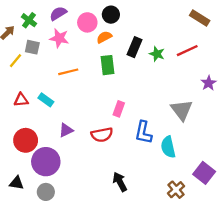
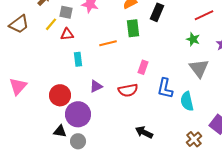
green star: (157, 54) -> (193, 39), moved
orange line: (68, 72) -> (108, 43), moved
red triangle: (21, 100) -> (67, 34), moved
cyan rectangle: (46, 100) -> (78, 59), turned 48
black arrow: (120, 182) -> (144, 132), turned -36
black triangle: (17, 183) -> (60, 131), moved

